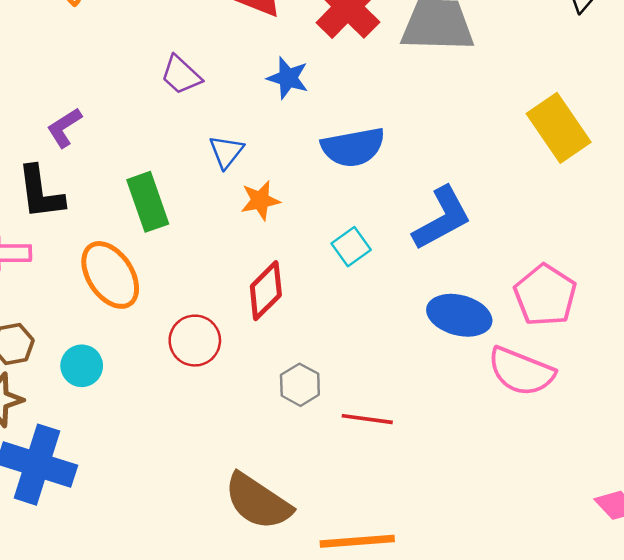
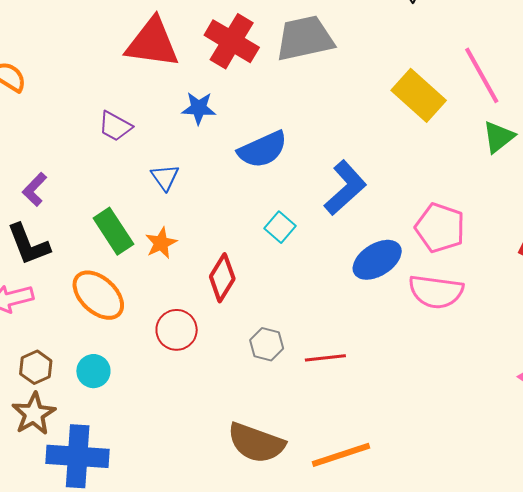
orange star: (260, 200) -> (161, 243), moved
blue ellipse: (459, 315) -> (377, 260), turned -33

